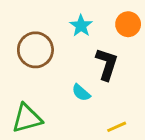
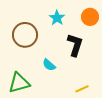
cyan semicircle: (81, 93) -> (49, 65), moved

